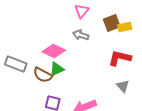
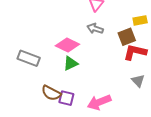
brown square: (112, 23) -> (127, 37), moved
brown semicircle: (43, 75) -> (51, 93), moved

